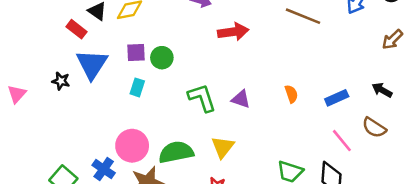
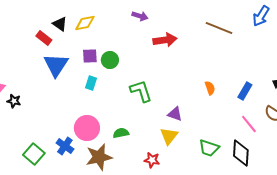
black star: (61, 81) -> (14, 101), moved
blue rectangle: (337, 98) -> (245, 91), turned -36
purple triangle: (241, 99) -> (175, 114), moved
yellow triangle: (223, 147) -> (169, 136), moved
green semicircle: (176, 152) -> (121, 133), size x0.6

